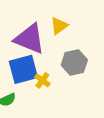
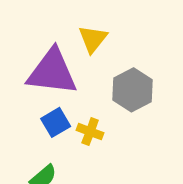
blue square: (23, 69) -> (56, 122), size x0.6

